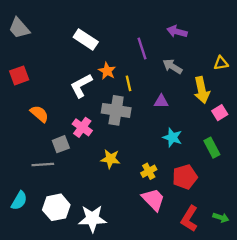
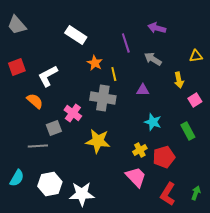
white L-shape: (81, 86) -> (48, 76), moved
yellow arrow: (202, 90) -> (179, 80), size x0.7
yellow star: (110, 159) -> (98, 141), size x1.4
yellow cross: (149, 171) -> (140, 150), moved
green arrow: (221, 217) -> (196, 193), turned -88

